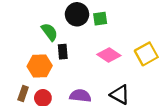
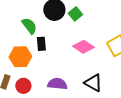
green square: (100, 19) -> (75, 14), turned -32

